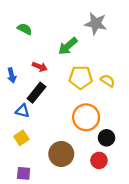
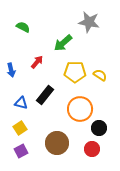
red arrow: (40, 67) -> (37, 62), turned -72
black rectangle: (36, 93) -> (45, 95), moved
purple square: (24, 173) -> (21, 151), moved, turned -32

